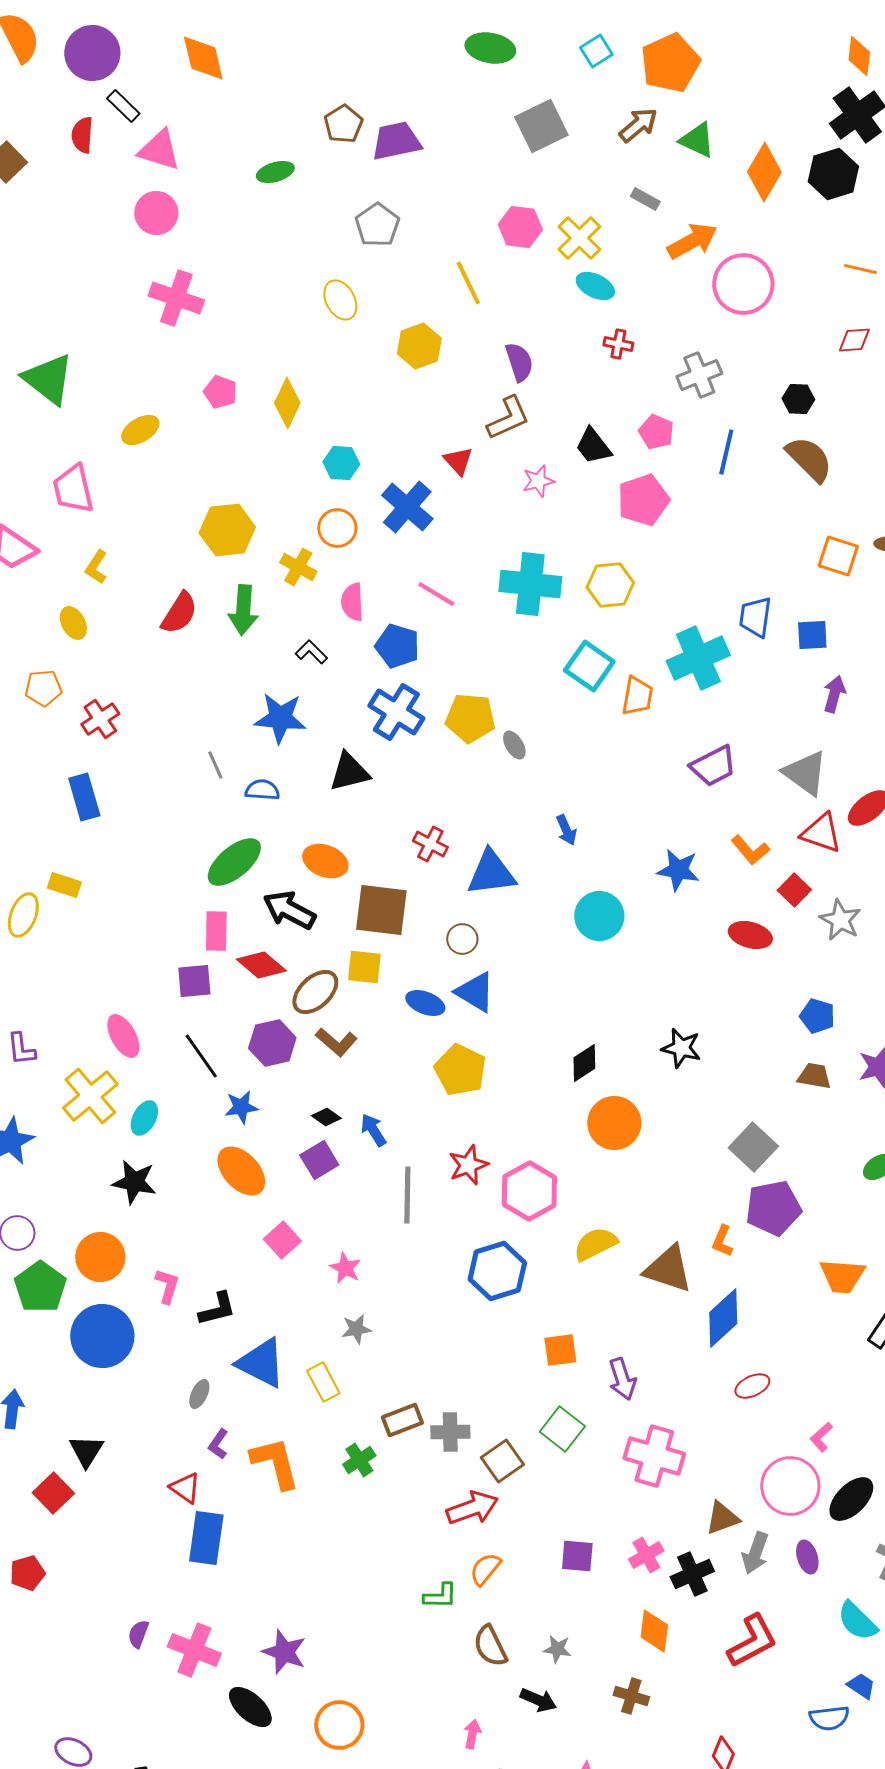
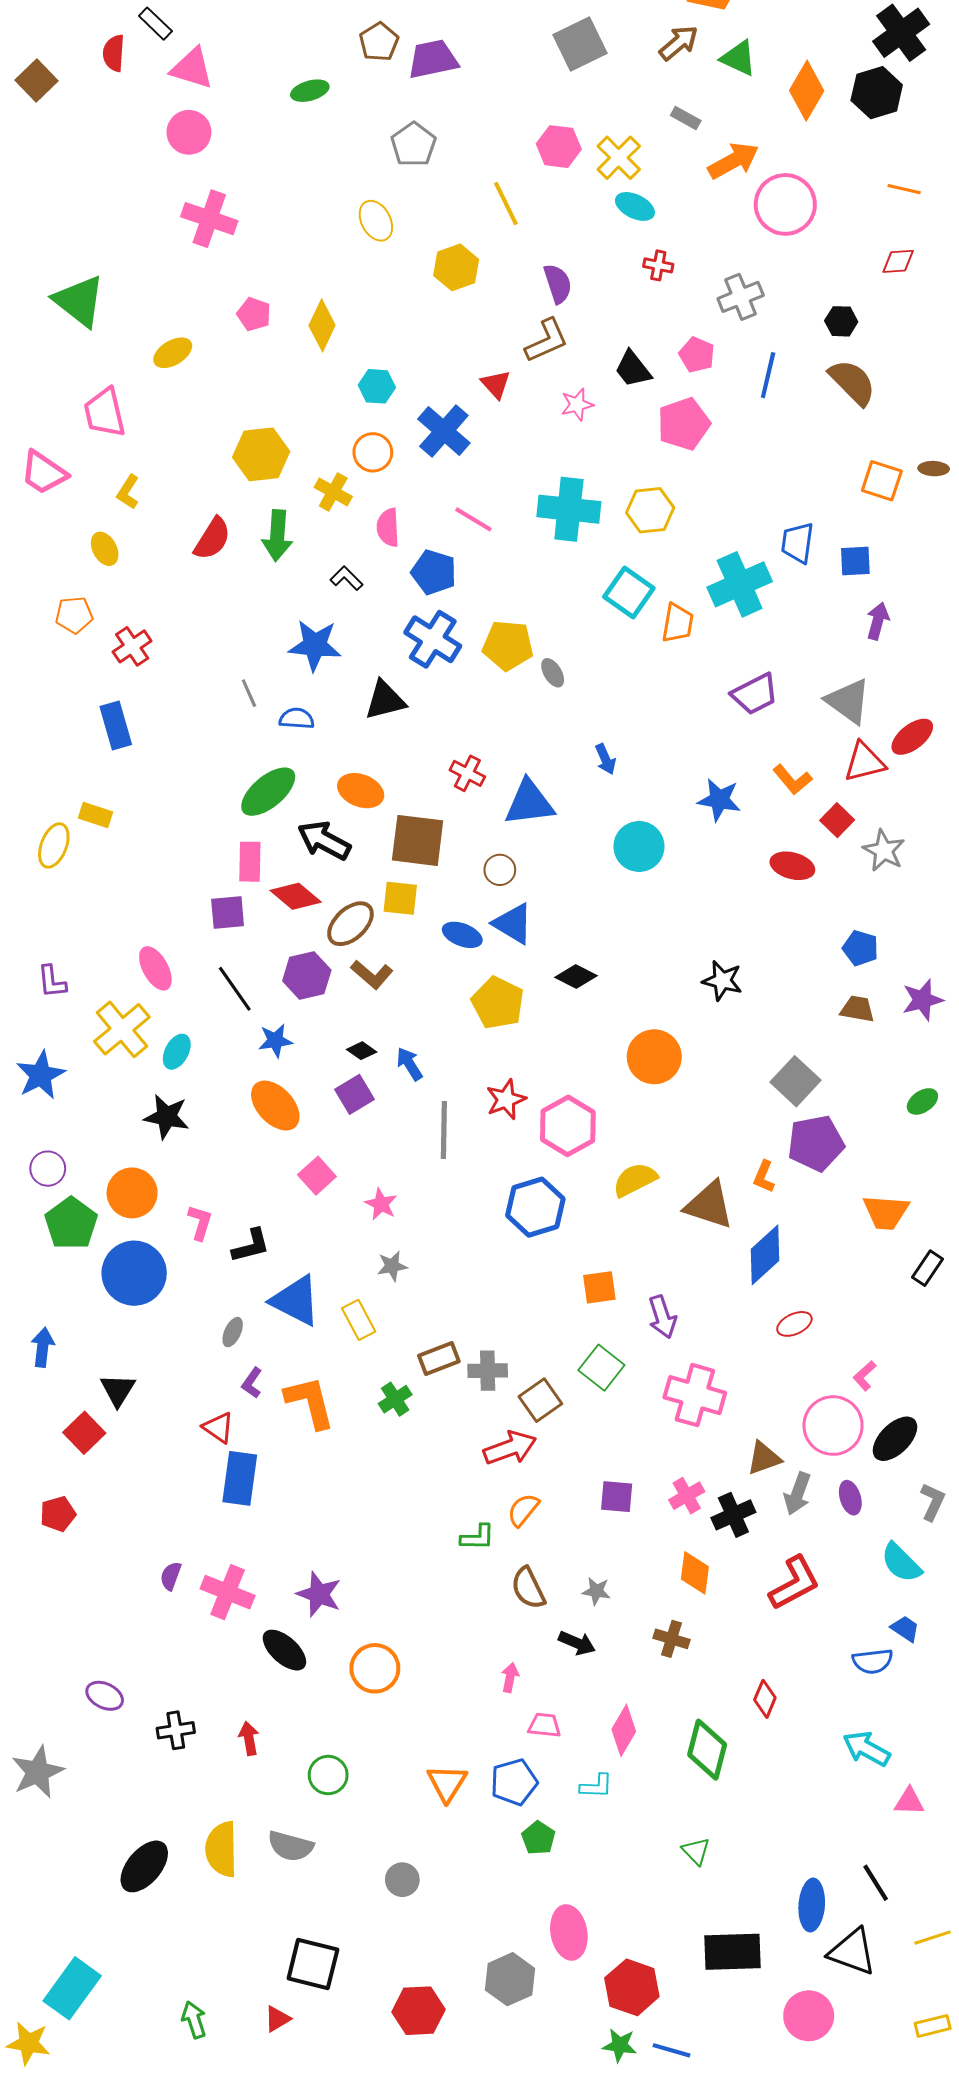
red triangle: (821, 833) -> (865, 762), turned -33
black diamond: (584, 1063) -> (576, 977), moved, turned 60

